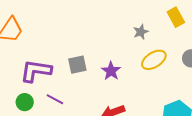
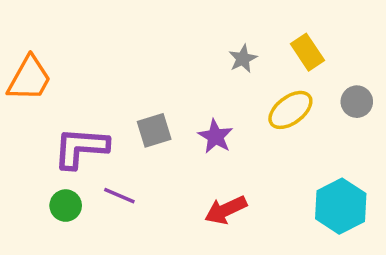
yellow rectangle: (176, 17) -> (307, 52), moved
gray star: (141, 32) -> (243, 59), moved

